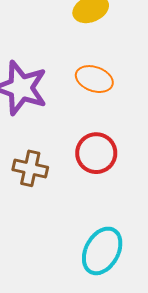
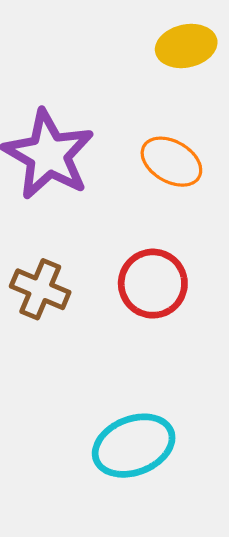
cyan ellipse: (102, 251) -> (134, 446), turned 30

